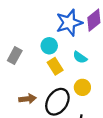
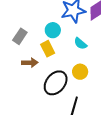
yellow rectangle: (55, 66) -> (48, 49), moved
brown arrow: (27, 99) -> (30, 63), moved

